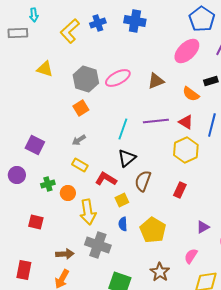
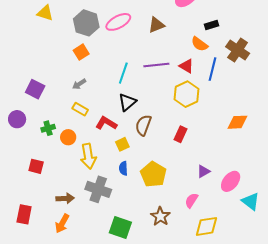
orange semicircle: (191, 94) -> (199, 44), moved

